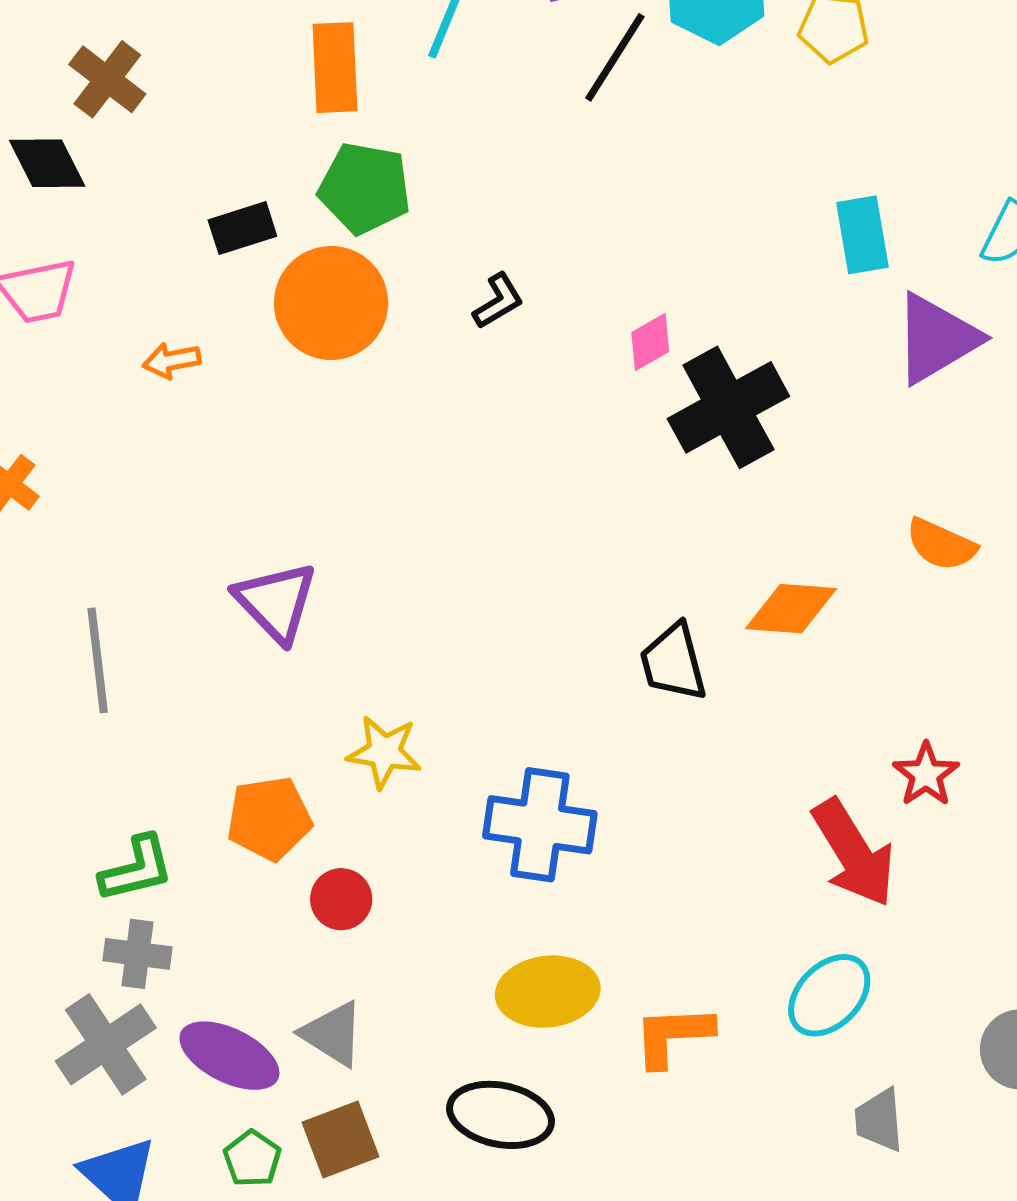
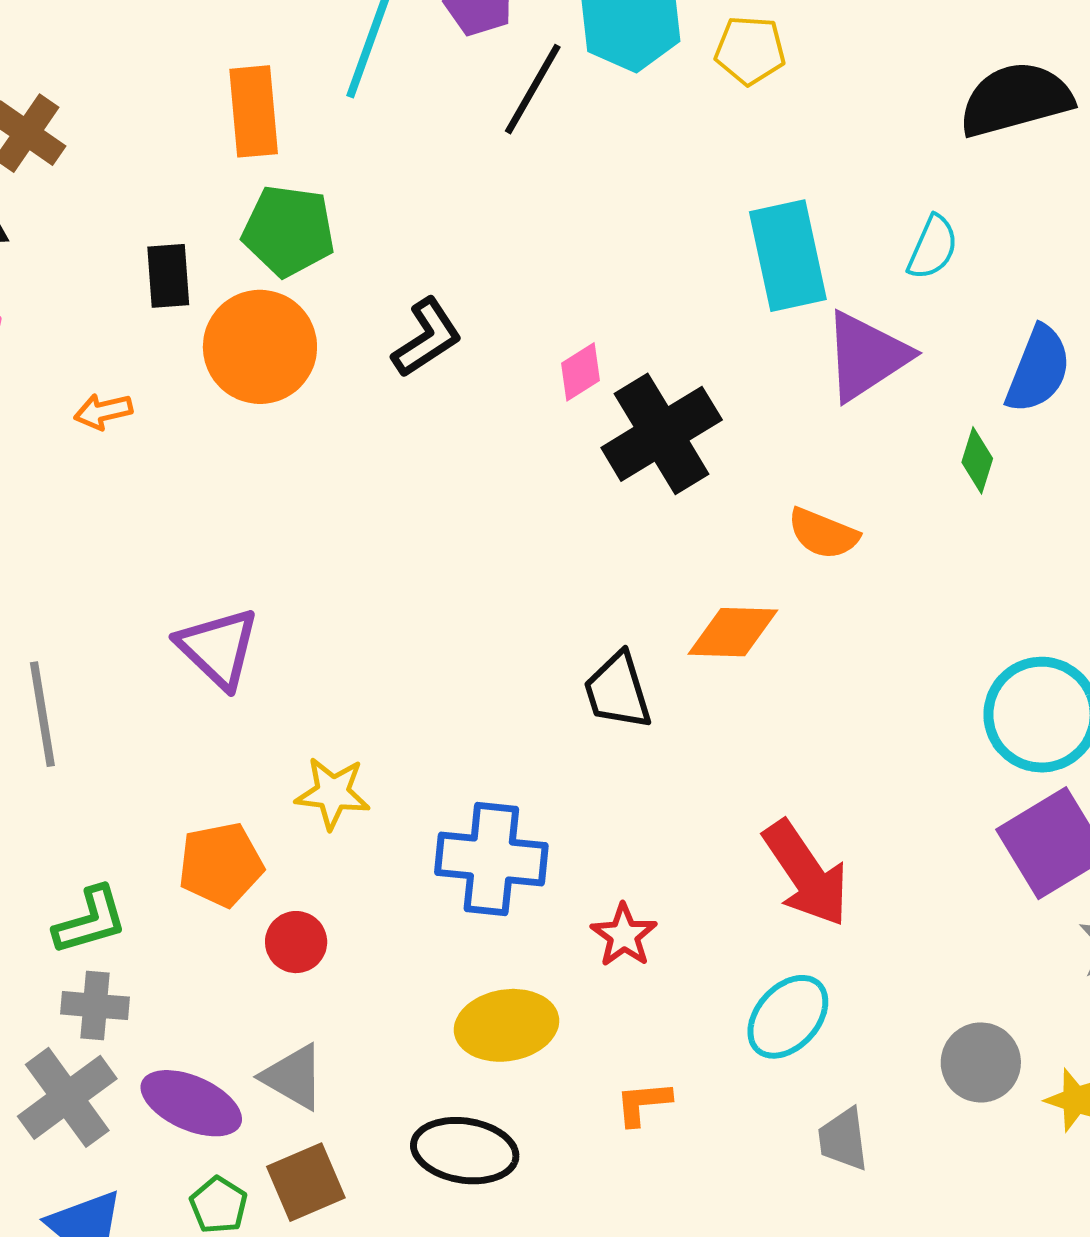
black rectangle: (242, 228) -> (168, 276), turned -74
cyan rectangle: (862, 235) -> (788, 256), size x1.4
black L-shape: (498, 301) -> (427, 338), size x1.4
orange semicircle: (941, 545) -> (823, 534), moved
red star: (926, 774) -> (624, 935), moved
orange L-shape: (673, 1036) -> (643, 1103), moved, size x0.7

